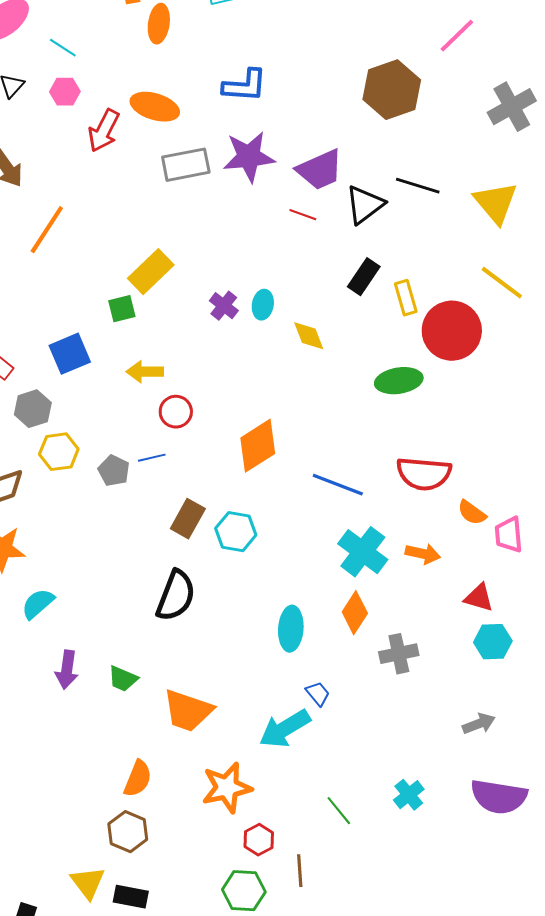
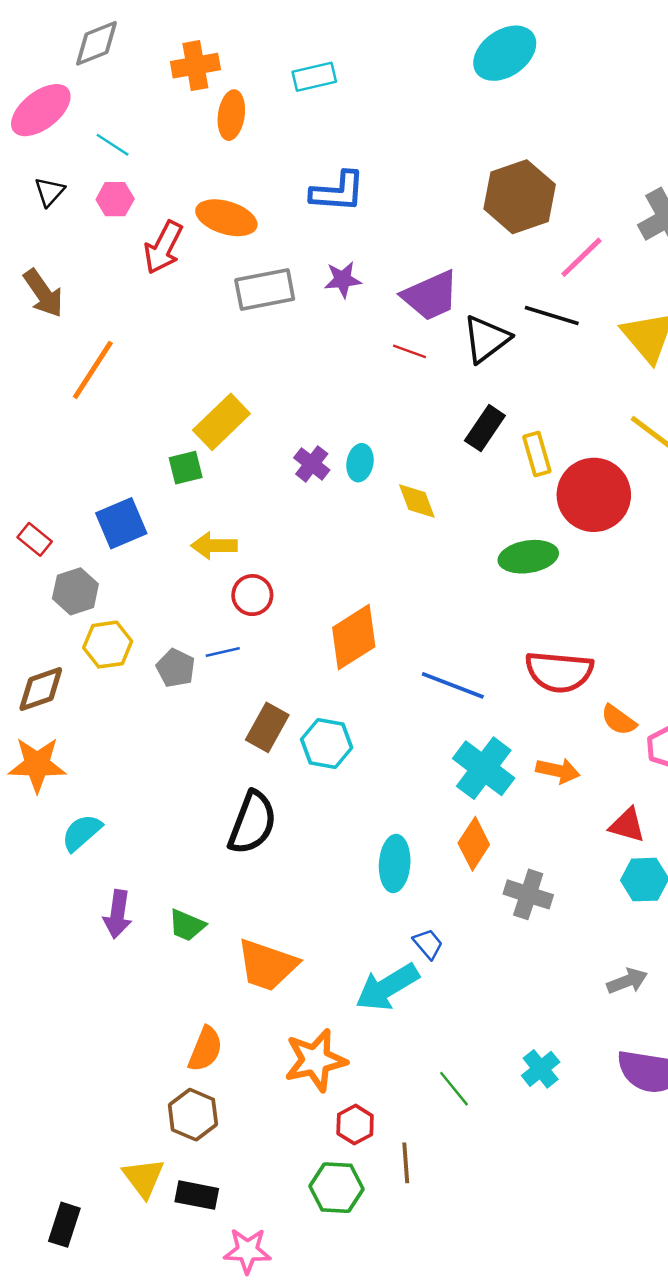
pink line: (457, 36) -> (581, 257), moved
purple star: (249, 157) -> (343, 280), size x0.6
gray cross: (399, 654) -> (528, 894), turned 30

